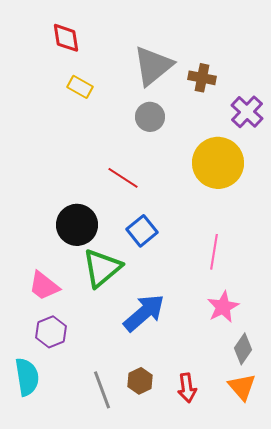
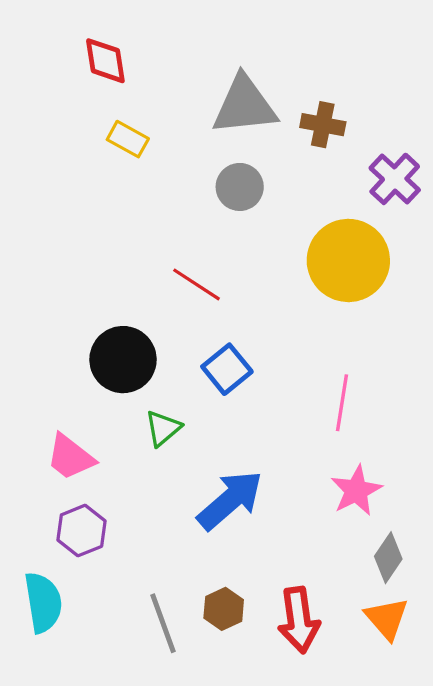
gray triangle: (153, 66) -> (244, 105), turned 33
green triangle: (102, 268) -> (163, 428), size x0.6
red arrow: (187, 388) -> (299, 620), size x1.4

